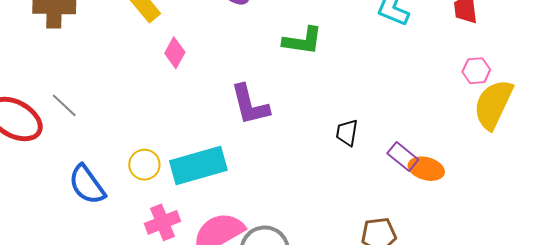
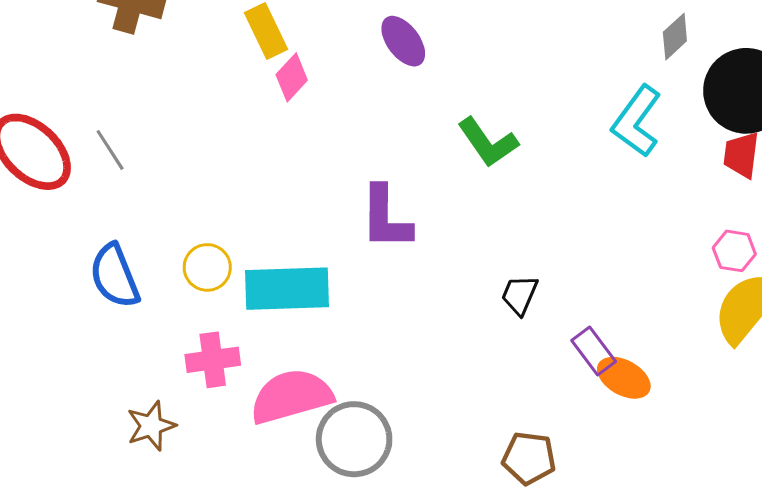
green L-shape: (303, 41) -> (488, 142), turned 33
pink diamond: (175, 53) -> (292, 77), moved

